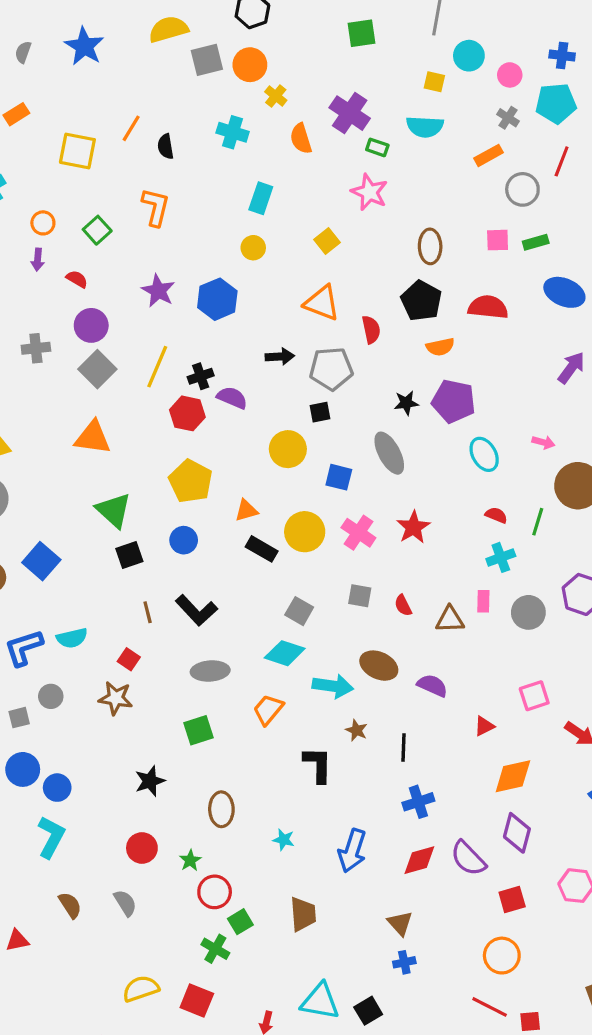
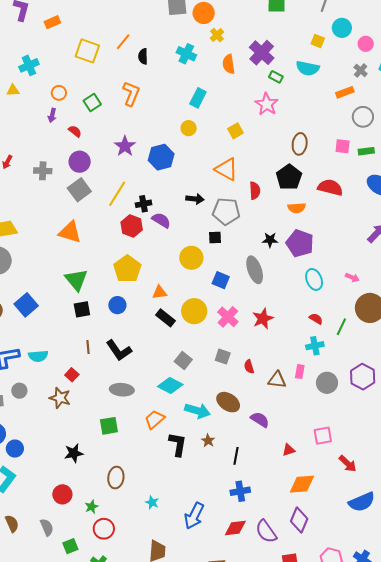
black L-shape: (318, 765) -> (178, 444), moved
green square: (240, 922) -> (70, 546), moved

